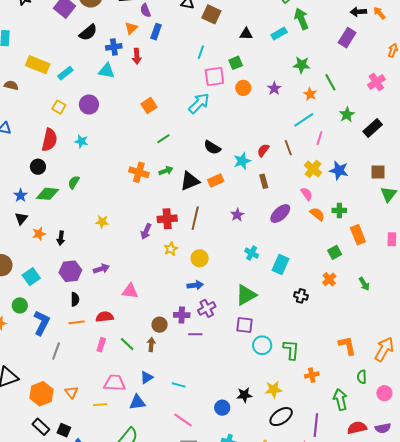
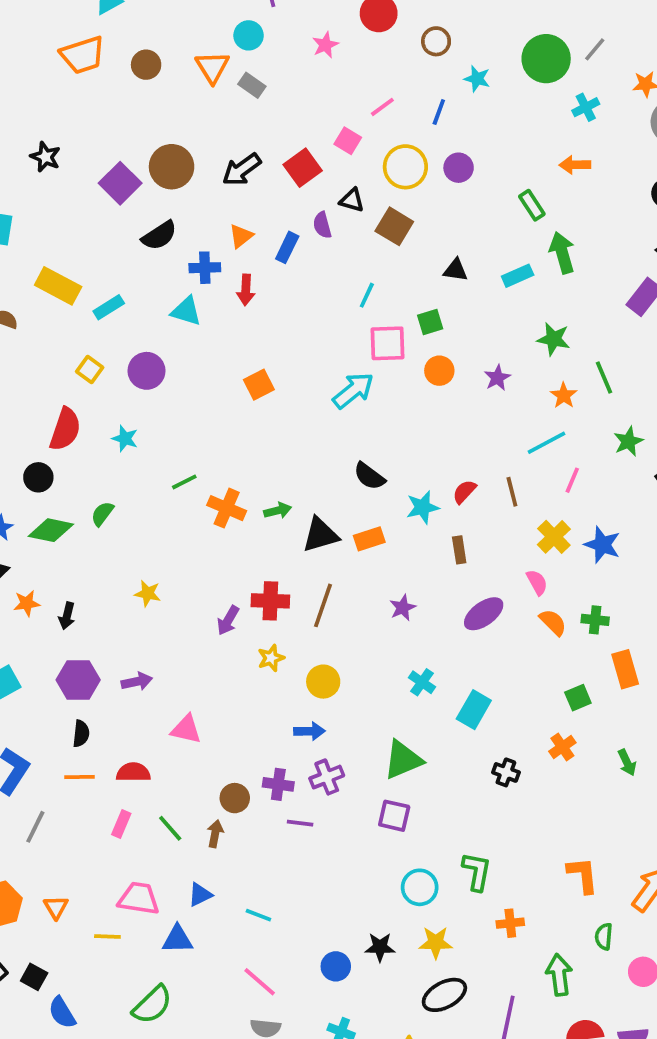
purple semicircle: (145, 10) -> (322, 225), moved
green line: (163, 139) -> (184, 482), moved
cyan circle: (262, 345) -> (420, 887), moved

